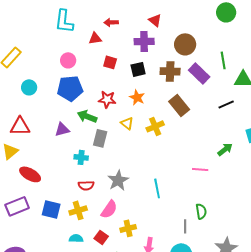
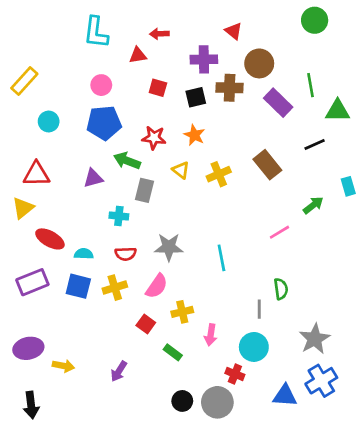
red triangle: (155, 20) -> (234, 31), moved
brown cross: (170, 71) -> (230, 88), moved
brown rectangle: (179, 105) -> (267, 165), moved
pink line: (200, 169) -> (279, 232), turned -35
gray star: (118, 180) -> (169, 247), turned 30
cyan semicircle: (76, 238) -> (84, 254), moved

